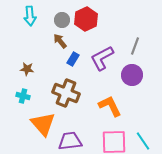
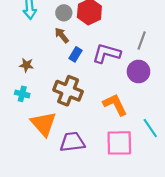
purple L-shape: (102, 58) -> (106, 53), turned 44
cyan line: (143, 141) -> (150, 128), moved

